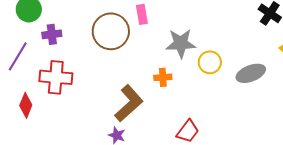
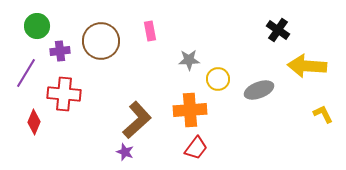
brown circle: (111, 31) -> (101, 41), moved
gray star: (181, 43) -> (189, 60), size x0.7
orange cross: (163, 77) -> (190, 110), moved, size x1.8

